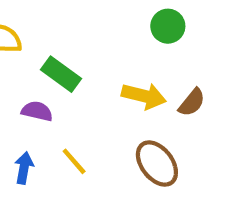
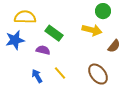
yellow arrow: (144, 96) -> (92, 30), moved
blue arrow: (24, 168) -> (37, 76), turned -40

